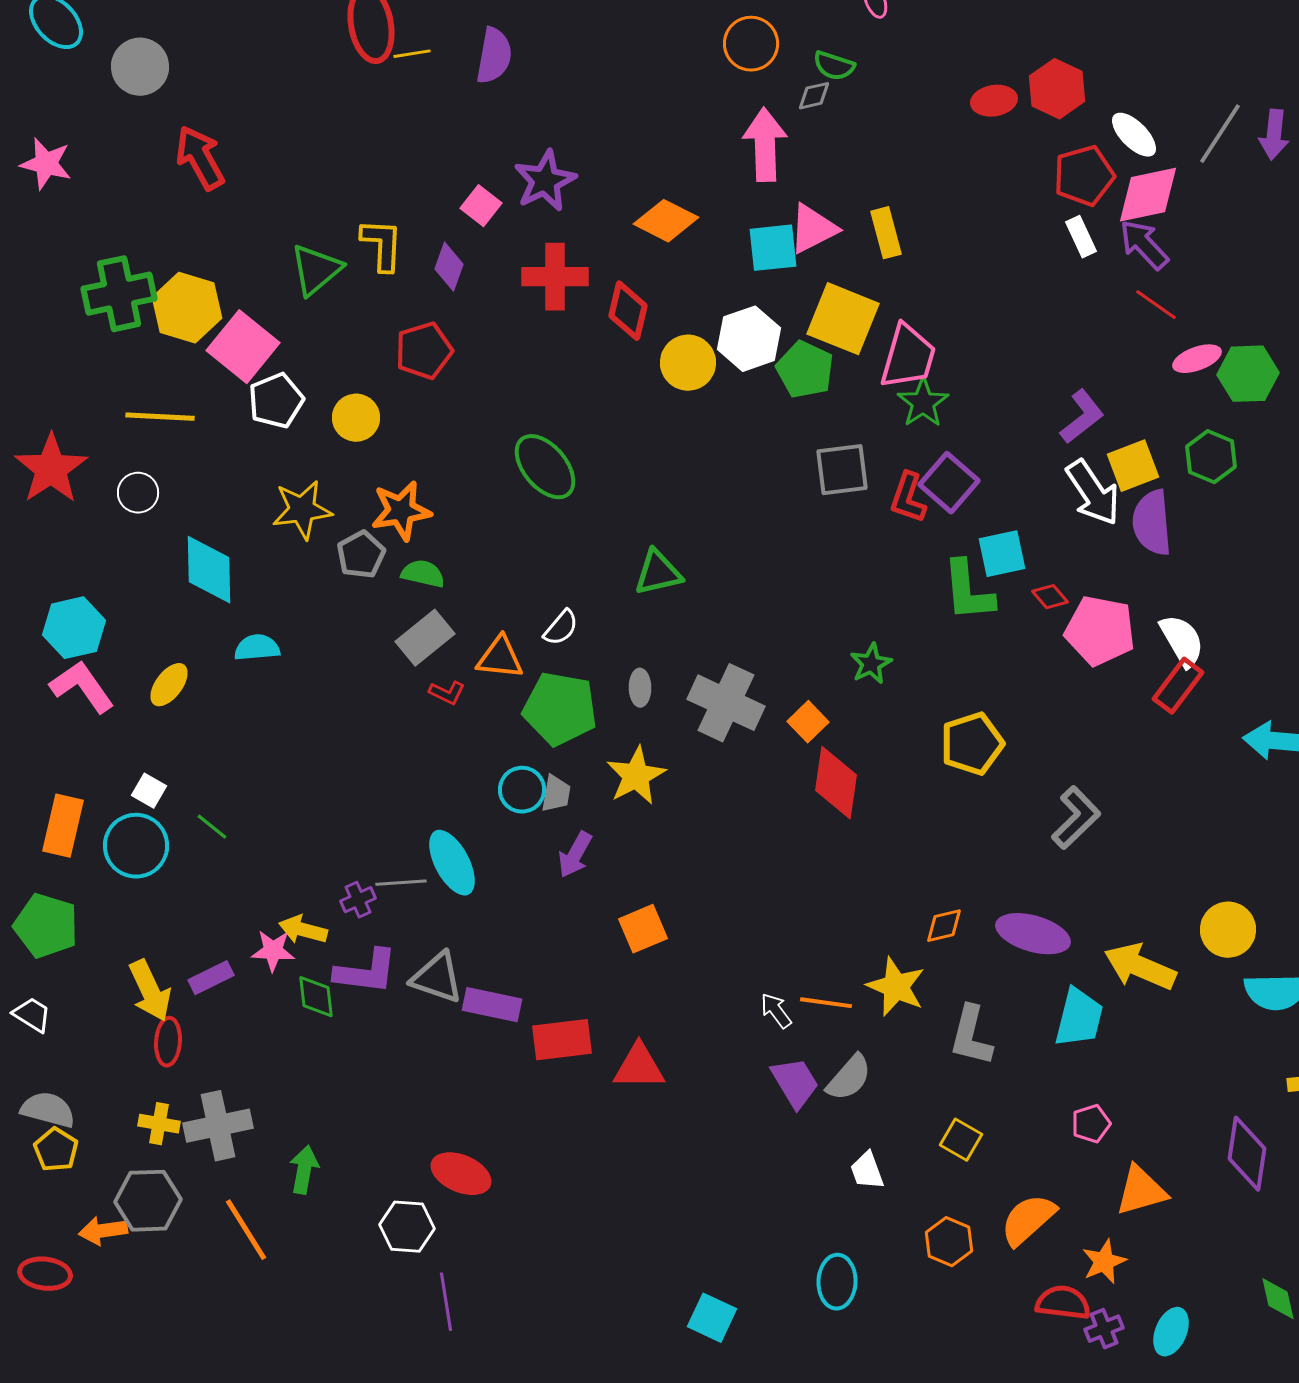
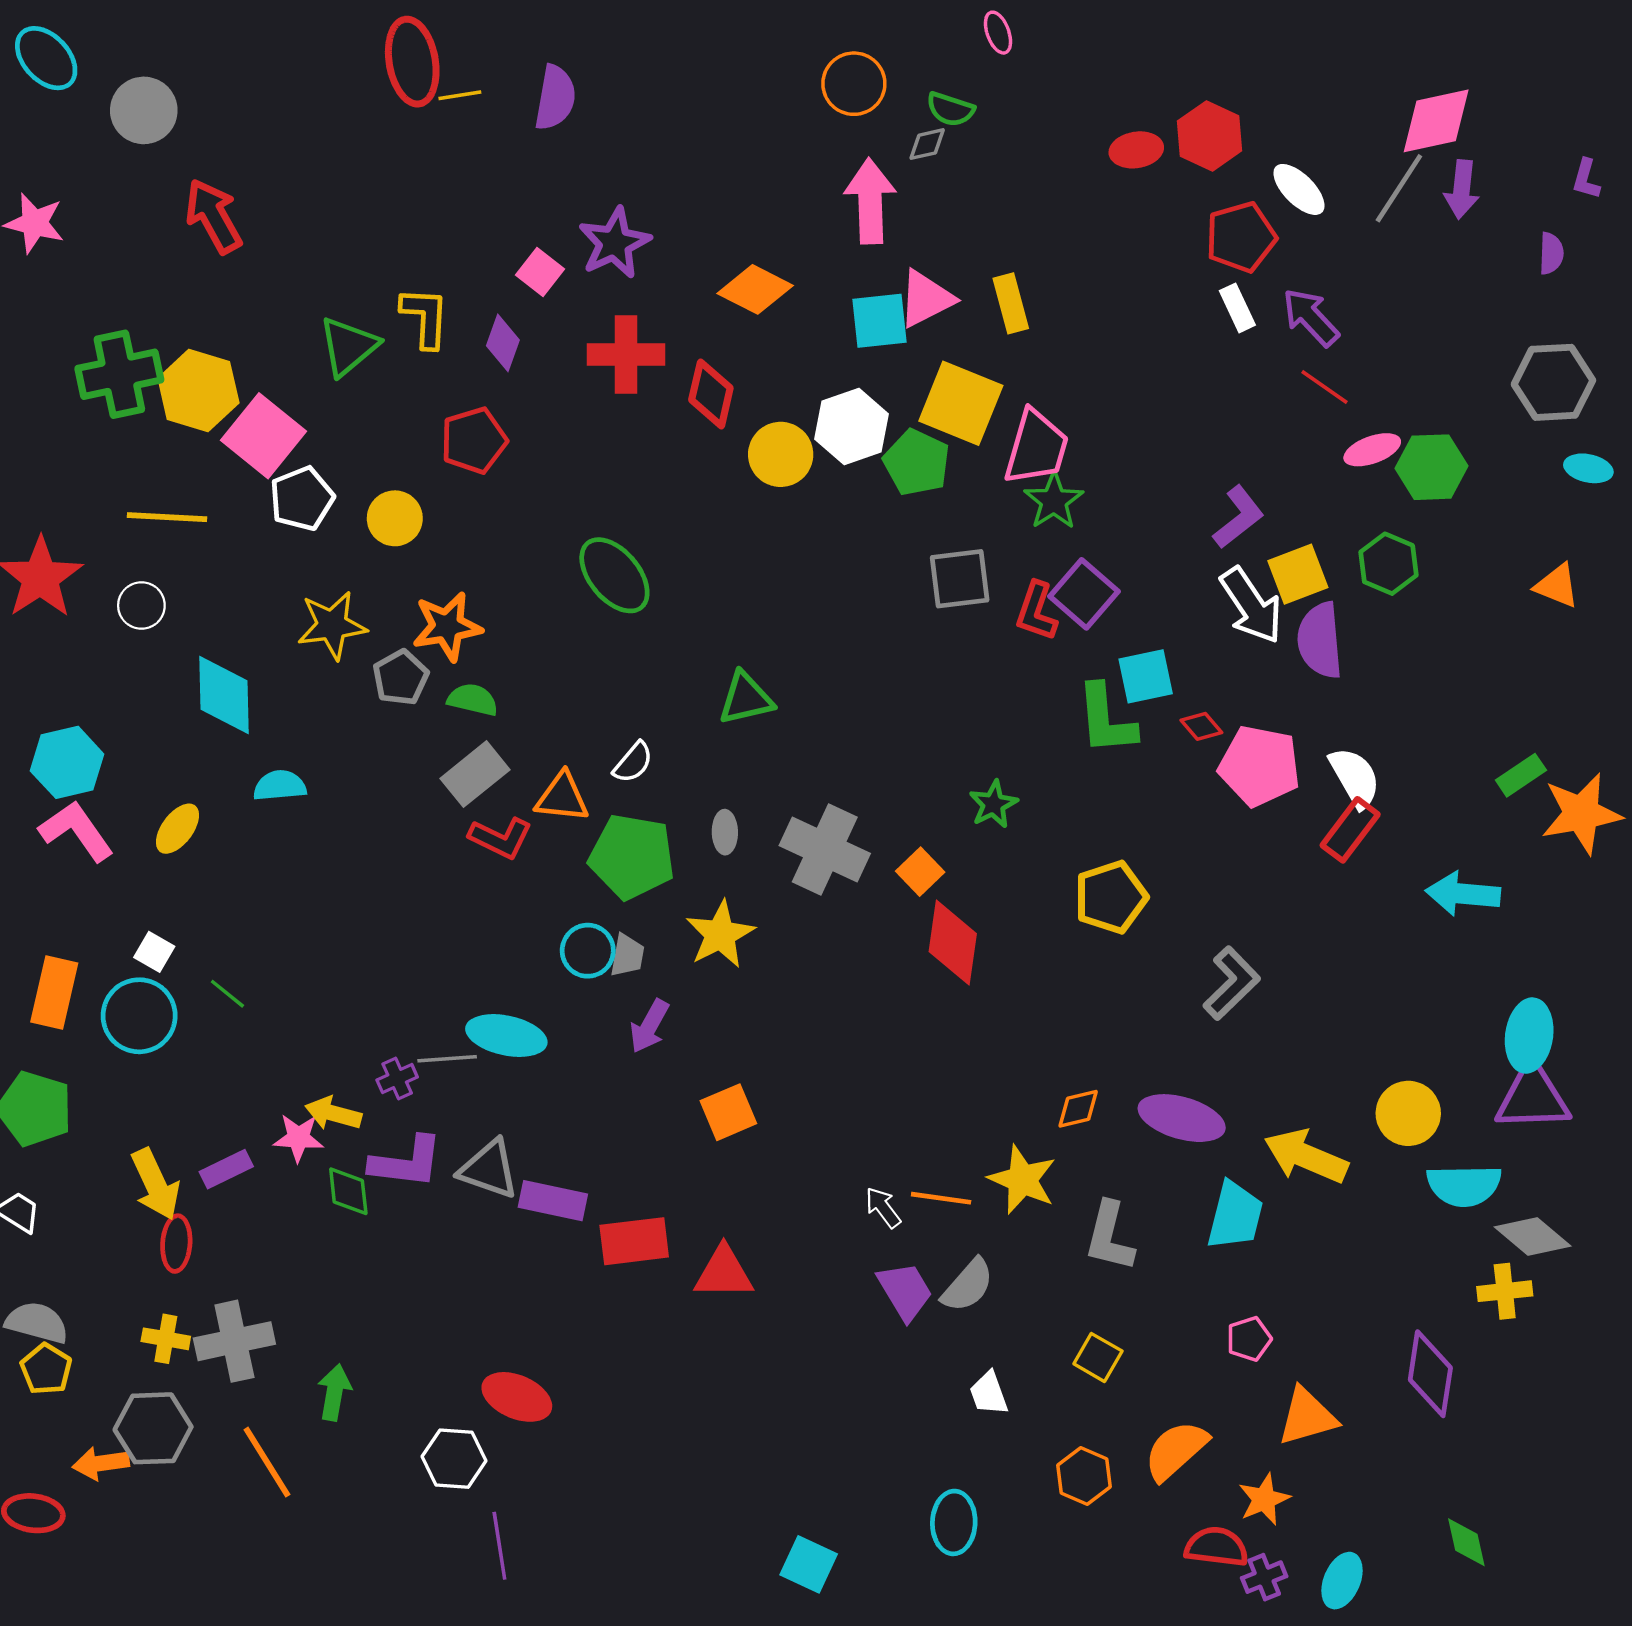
pink diamond: (1148, 195) -> (1436, 121), moved
red L-shape: (447, 693) -> (501, 838), size x1.5
cyan ellipse: (452, 863) -> (506, 1036), turned -50

